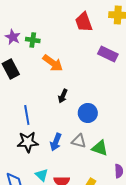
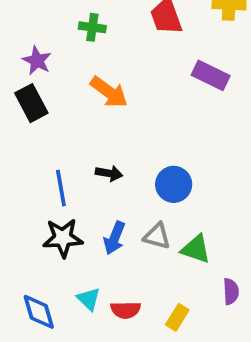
purple star: (13, 37) -> (37, 61), moved
green cross: (33, 40) -> (92, 27), moved
black arrow: (63, 96) -> (109, 173), moved, turned -104

